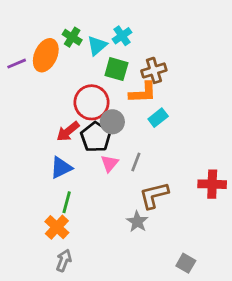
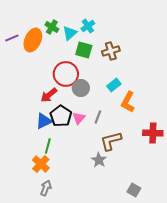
purple line: (17, 64) -> (12, 38), moved
orange L-shape: (143, 93) -> (128, 102), moved, turned 120
black pentagon: (96, 137) -> (61, 116), moved

